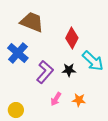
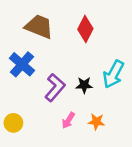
red diamond: (72, 38) -> (85, 29), moved
cyan arrow: (93, 61) -> (113, 74), turned 75
yellow circle: (16, 110) -> (13, 123), moved

